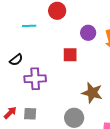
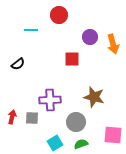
purple cross: (35, 79) -> (50, 100), moved
red arrow: (10, 113) -> (12, 117), turned -32

